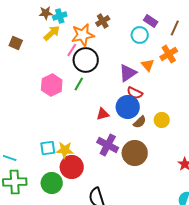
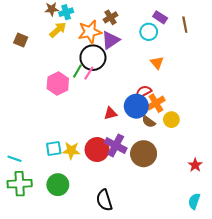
brown line: (175, 28) -> (185, 25), turned -35
pink line: (72, 50) -> (89, 73), moved
orange cross: (169, 54) -> (156, 103), moved
purple triangle: (128, 73) -> (110, 40), moved
green line: (79, 84) -> (77, 71), moved
red semicircle: (135, 93) -> (144, 92), turned 126
brown semicircle: (140, 122) -> (149, 122), turned 80
red circle: (72, 167) -> (97, 150), moved

